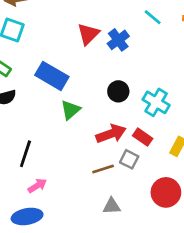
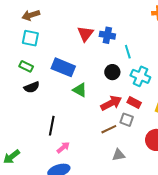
cyan line: (153, 17) -> (128, 52), moved, turned 40
blue cross: (118, 40) -> (107, 35), turned -35
green triangle: (70, 110) -> (80, 90), turned -42

